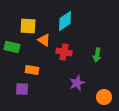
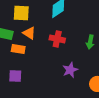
orange triangle: (44, 40) -> (29, 33), moved
orange rectangle: (32, 70) -> (18, 49), moved

